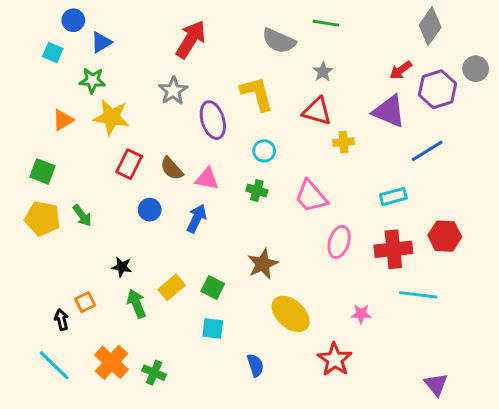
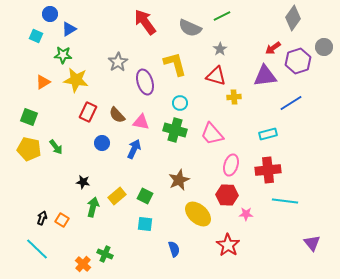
green line: (326, 23) -> (222, 16), turned -36
red arrow: (191, 39) -> (145, 22), moved, turned -68
purple triangle: (389, 111) -> (265, 76), turned -30
green cross: (257, 191) -> (175, 130), size x1.6
red hexagon: (445, 236) -> (227, 195), moved
orange square: (85, 302) -> (62, 220), moved, turned -32
green arrow: (136, 304) -> (93, 207), turned 36
black arrow: (62, 320) -> (42, 218), turned 32
orange cross: (111, 362) -> (83, 264), moved, size x0.7
purple triangle: (436, 384) -> (312, 243), moved

